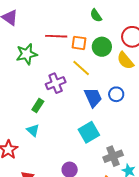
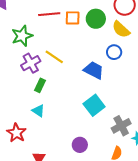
yellow line: (81, 68) -> (54, 57), moved
purple cross: (56, 83) -> (31, 63), moved
blue circle: (116, 94) -> (114, 52), moved
blue trapezoid: (93, 97) -> (94, 70), turned -30

